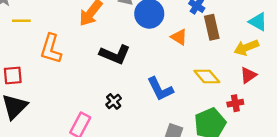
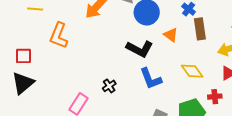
black L-shape: (115, 54) -> (140, 49), moved

